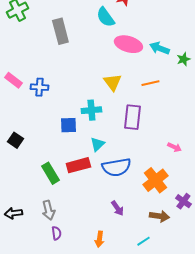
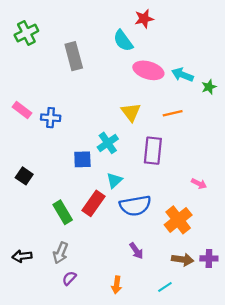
cyan cross: (91, 110) -> (108, 143), turned -30
red rectangle: (78, 165) -> (93, 203), turned -40
purple cross: (183, 201) -> (209, 258), moved, turned -35
gray arrow: (48, 210) -> (60, 253), turned 36
purple semicircle: (56, 233) -> (69, 278), turned -128

